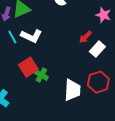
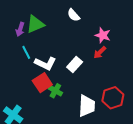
pink star: (103, 15) -> (103, 35), moved
white L-shape: (31, 36) -> (45, 63), moved
white rectangle: (97, 49) -> (75, 64), moved

